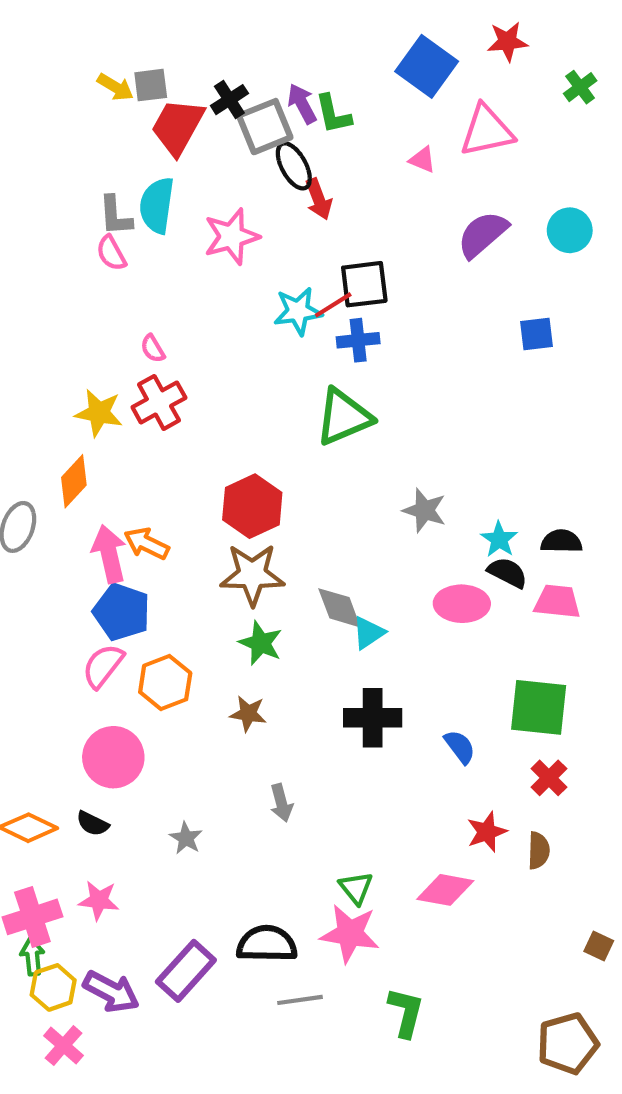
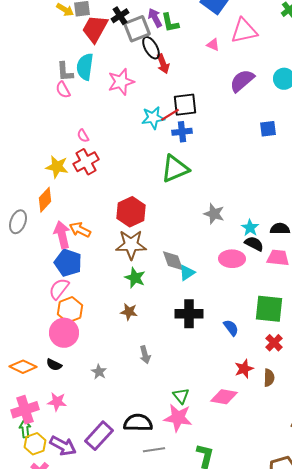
orange hexagon: (165, 683) -> (70, 310), moved

